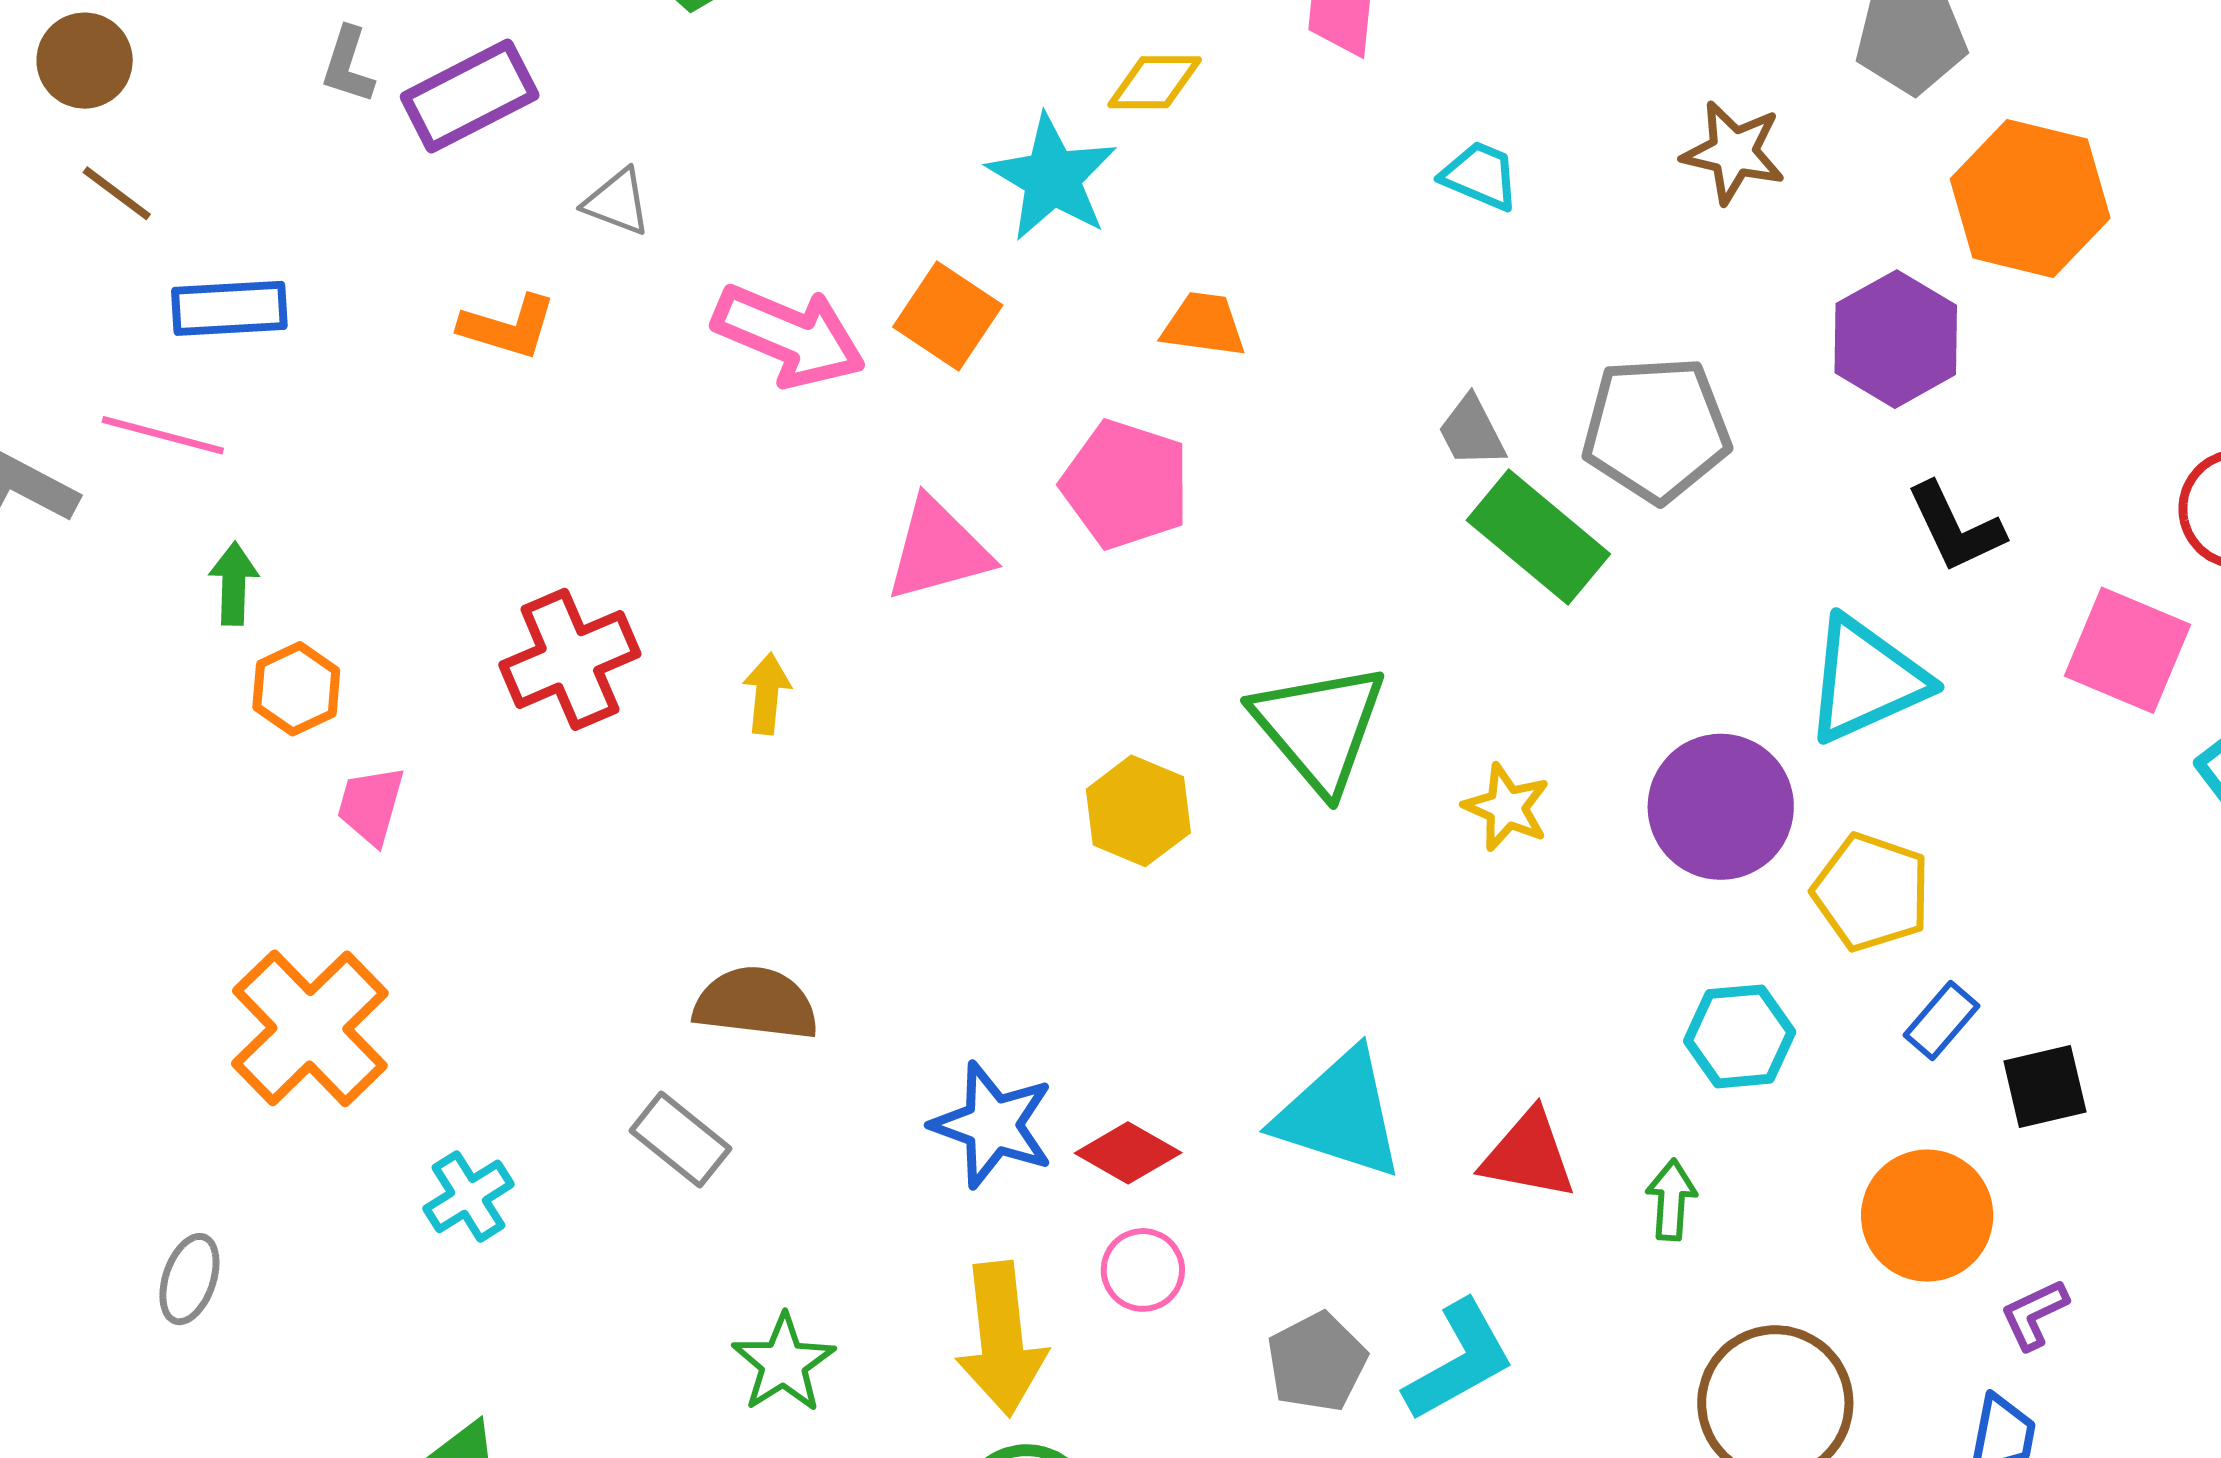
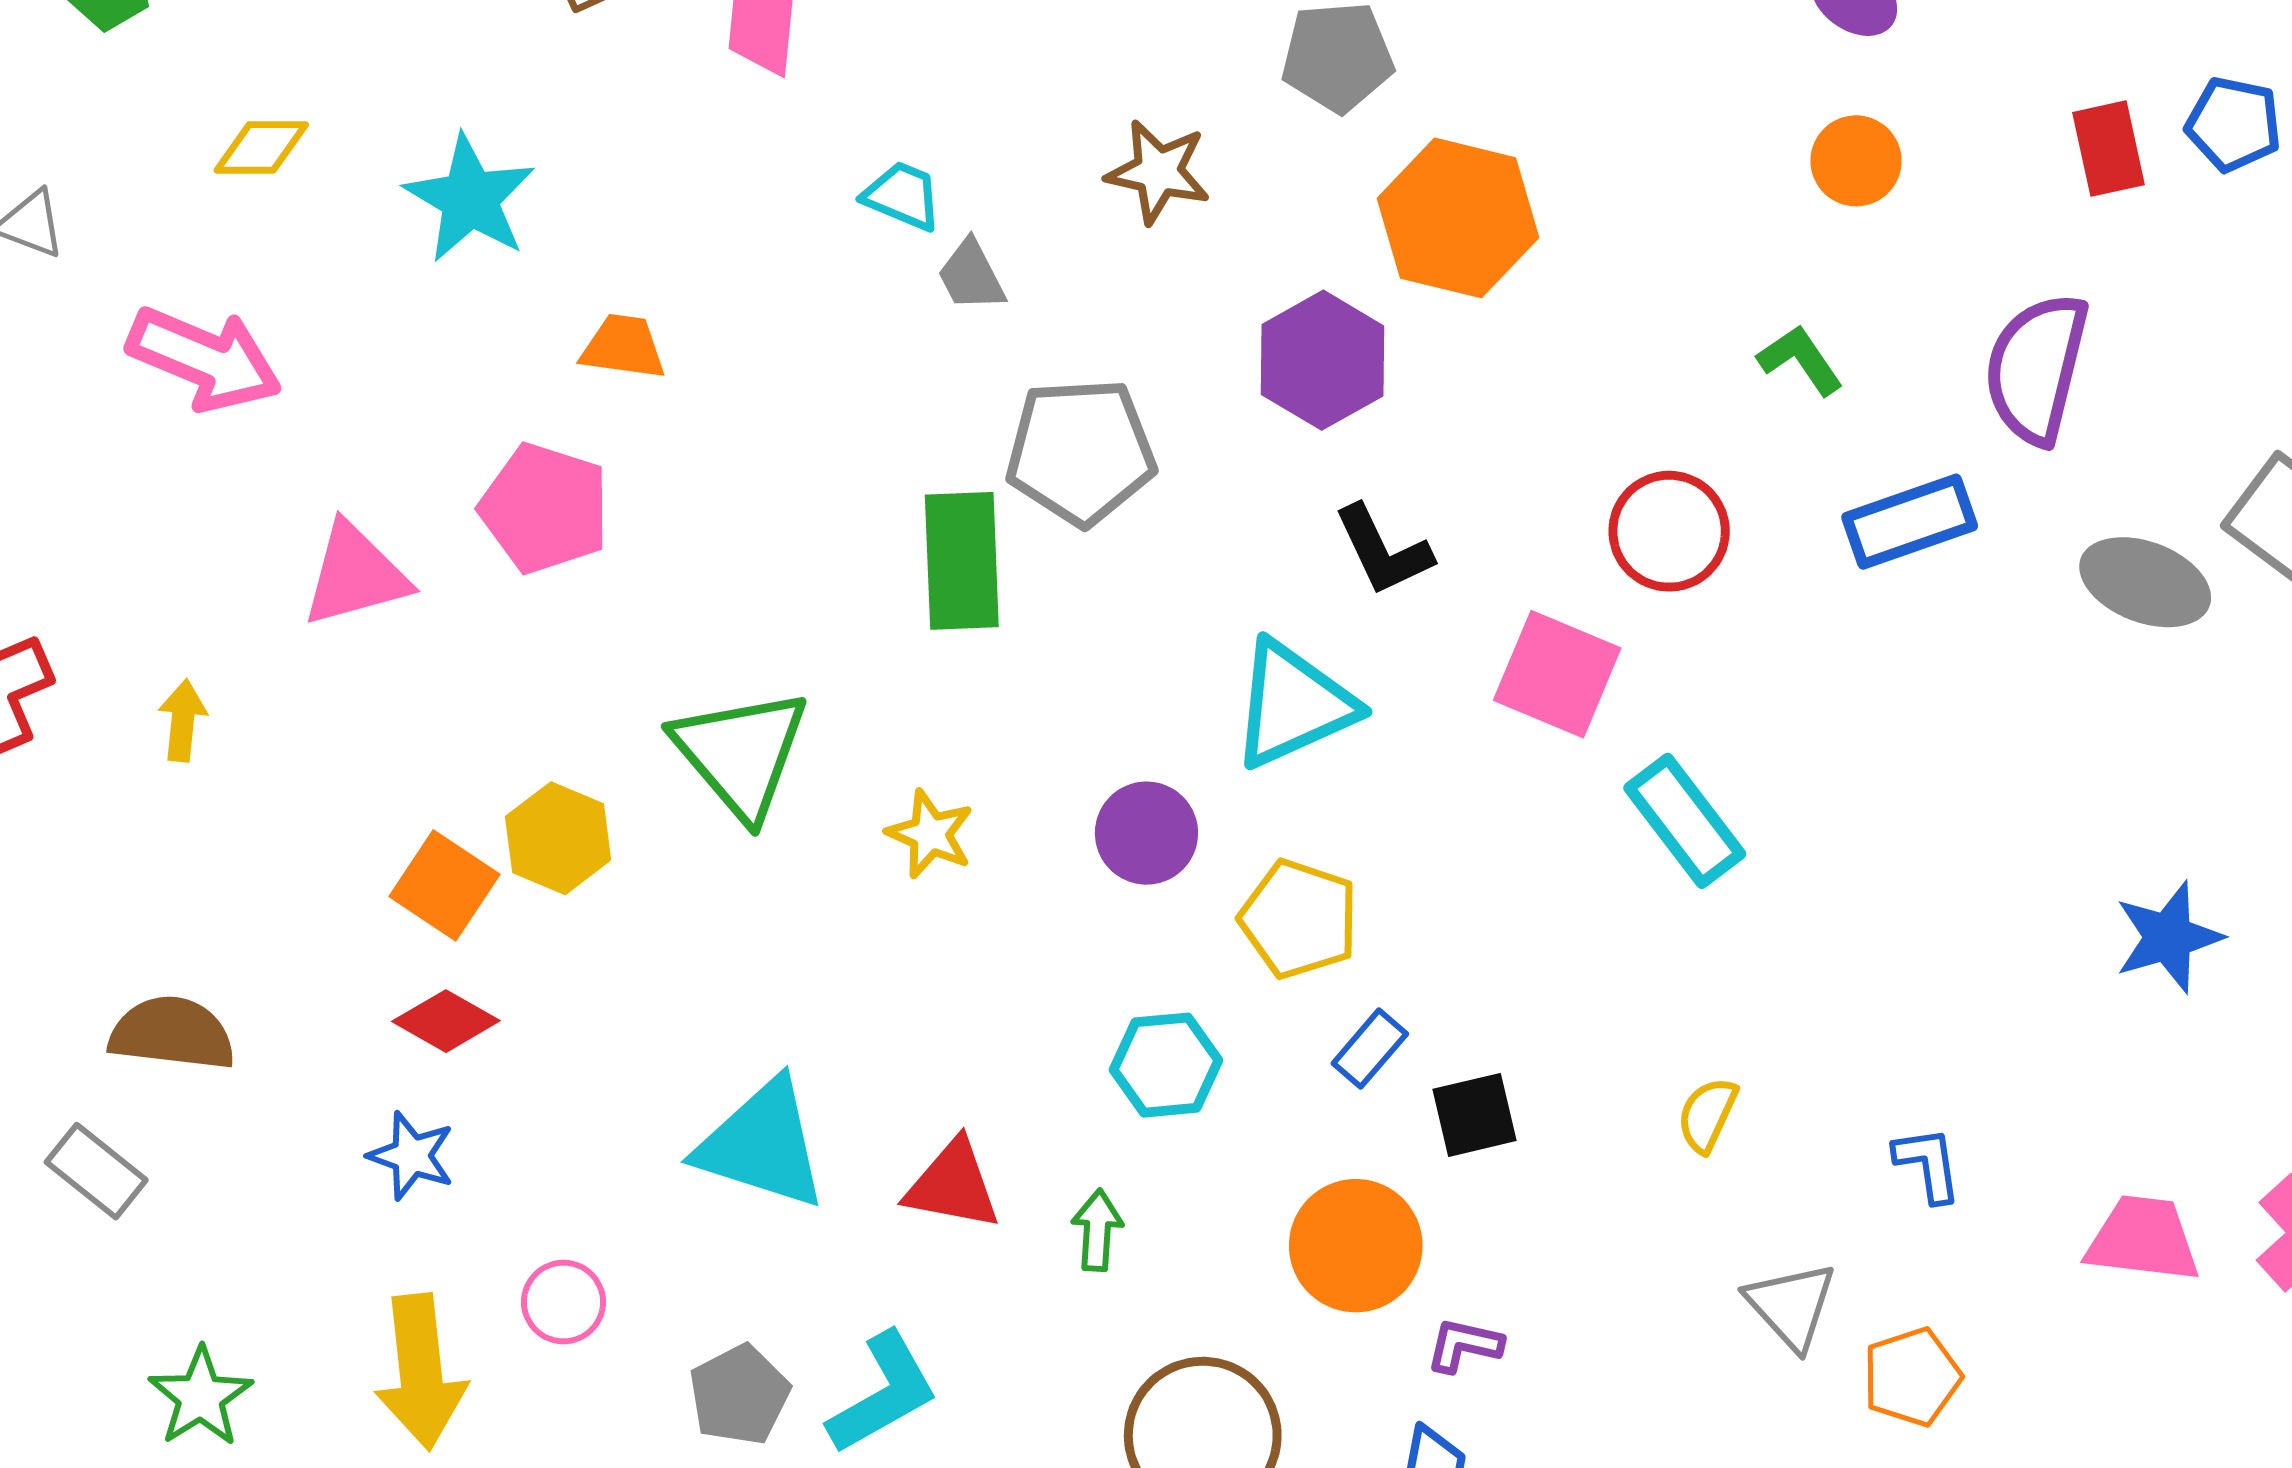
yellow diamond: (1155, 82) -> (261, 147), moved
orange square: (948, 316) -> (445, 885), moved
gray trapezoid: (1472, 432) -> (971, 276), moved
green rectangle: (1538, 537) -> (962, 561), turned 48
purple circle: (1721, 807) -> (1146, 833), size x0.7
blue star: (993, 1125) -> (411, 1156), size x0.7
red diamond: (1128, 1153) -> (446, 1021), moved
purple L-shape: (2034, 1314) -> (1464, 1345), turned 38

